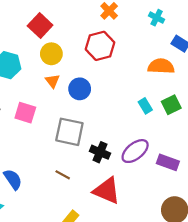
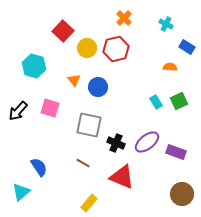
yellow circle: (51, 54) -> (87, 48), moved
orange semicircle: (161, 66) -> (170, 67), size x0.6

